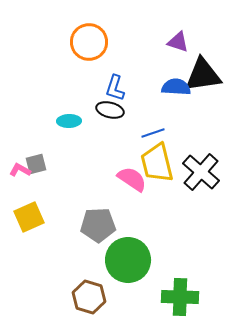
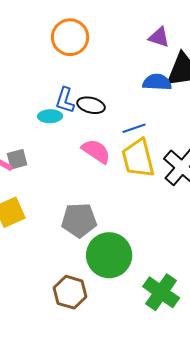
blue L-shape: (115, 88) -> (65, 100), moved
pink semicircle: (132, 179) -> (96, 151), moved
green cross: (180, 297) -> (161, 292), turned 33

